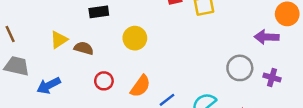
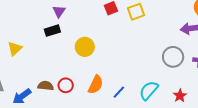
yellow triangle: (59, 40) -> (15, 48), moved
brown semicircle: (84, 48) -> (46, 86), moved

